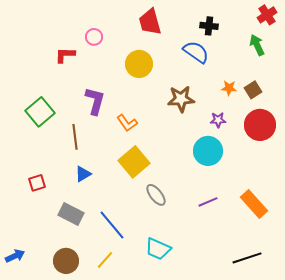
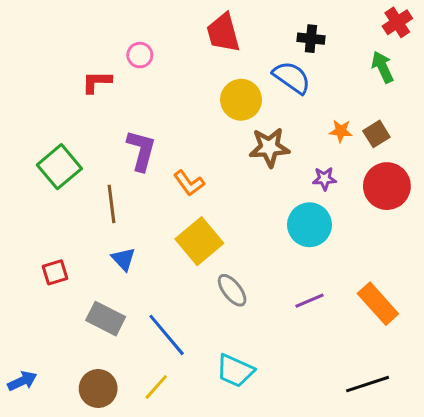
yellow circle: (139, 64) -> (241, 100), moved
blue triangle: (83, 174) -> (123, 259), turned -42

